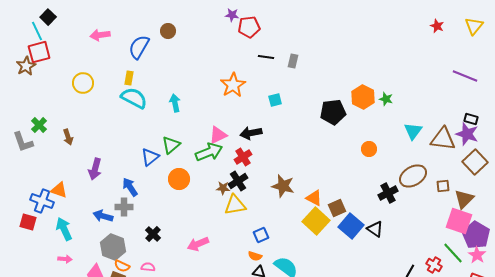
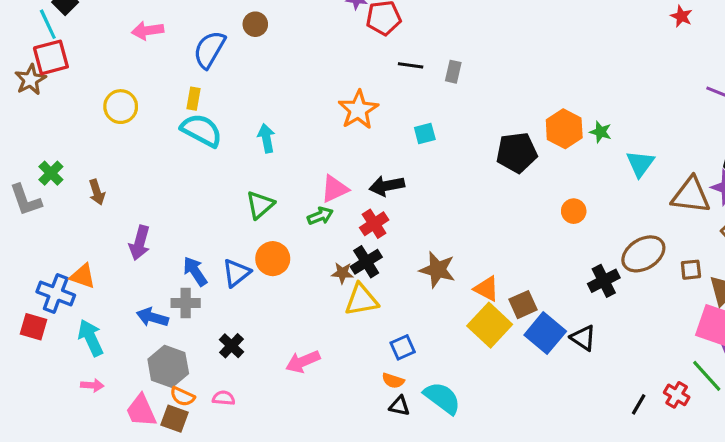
cyan triangle: (413, 131) -> (640, 164), moved
green arrow: (209, 152) -> (320, 216), size x0.6
blue triangle: (150, 157) -> (236, 273), moved

